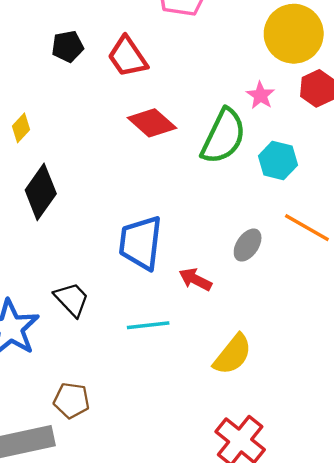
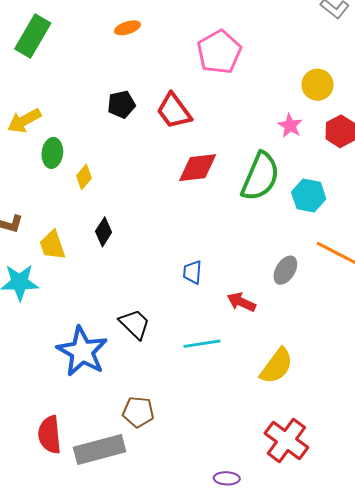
yellow circle: (294, 34) -> (318, 85), size x0.6
pink star: (260, 95) -> (290, 126), moved
red diamond: (152, 123) -> (198, 168), turned -45
black diamond: (41, 192) -> (104, 232), size x0.6
blue trapezoid: (141, 243) -> (192, 272), size x0.5

